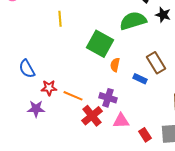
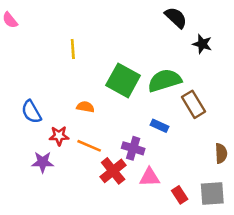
green semicircle: (133, 21) -> (165, 80), moved
orange semicircle: (115, 65) -> (85, 107), moved, turned 88
blue rectangle: (140, 79) -> (160, 126), moved

